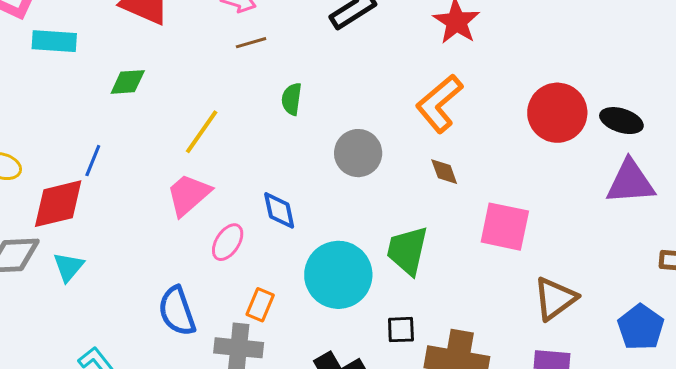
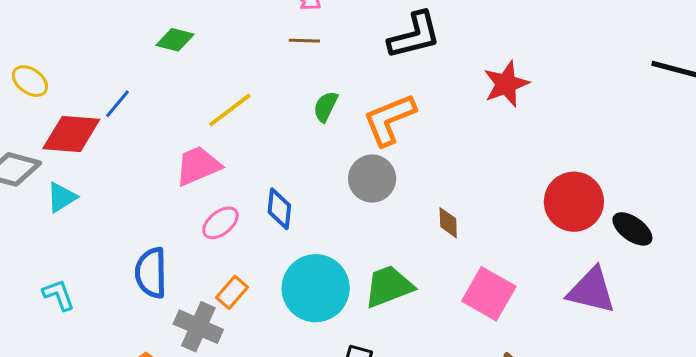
orange L-shape: (439, 103) -> (389, 119), moved
purple triangle: (630, 182) -> (592, 290), moved
green trapezoid: (407, 251) -> (389, 286), turned 38

